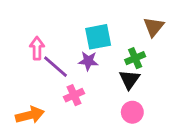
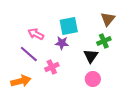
pink arrow: (37, 48) -> (36, 34), moved, turned -63
green cross: (135, 58) -> (104, 41), moved
purple line: (55, 67) -> (29, 54), moved

